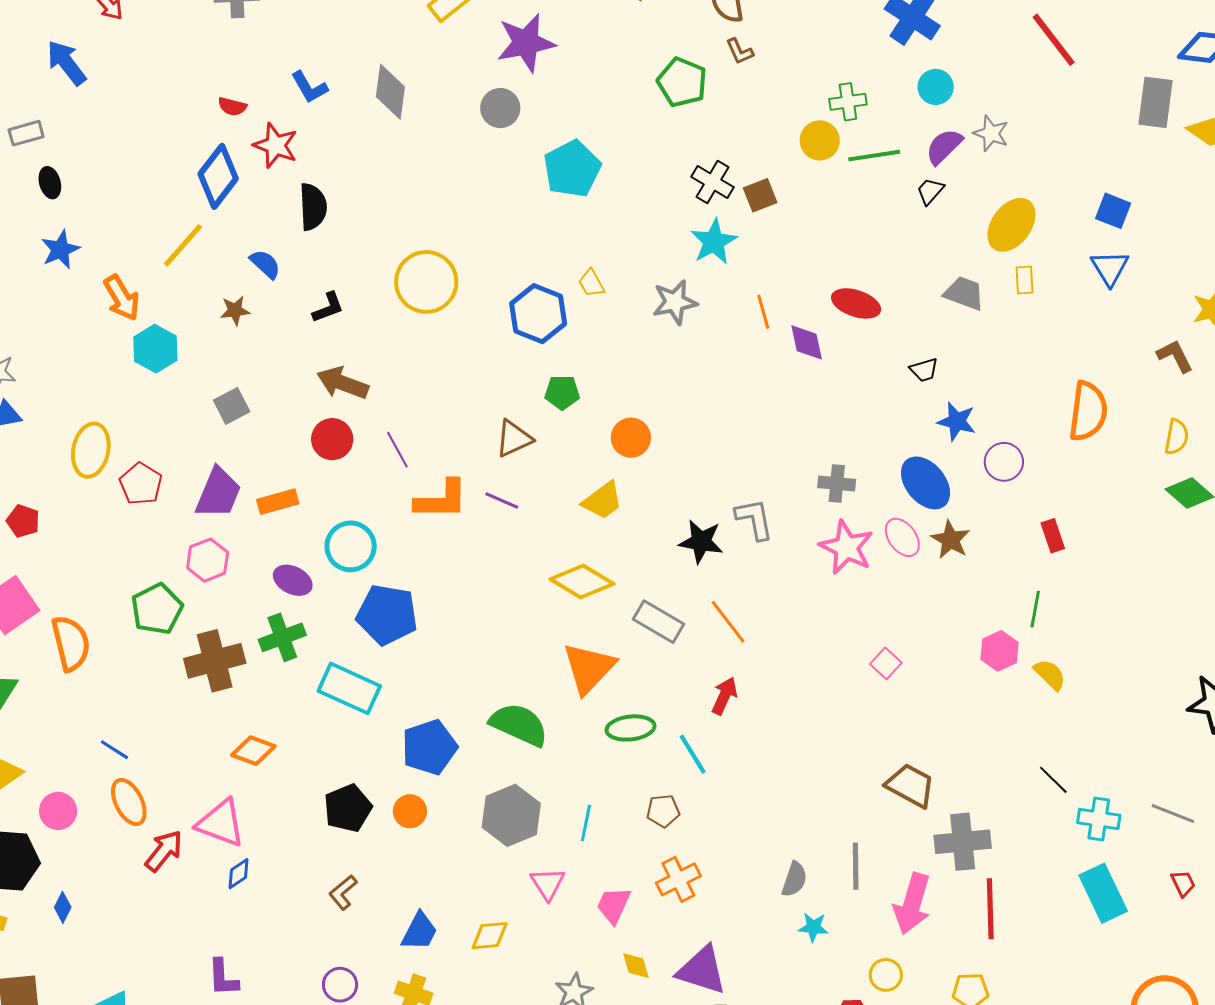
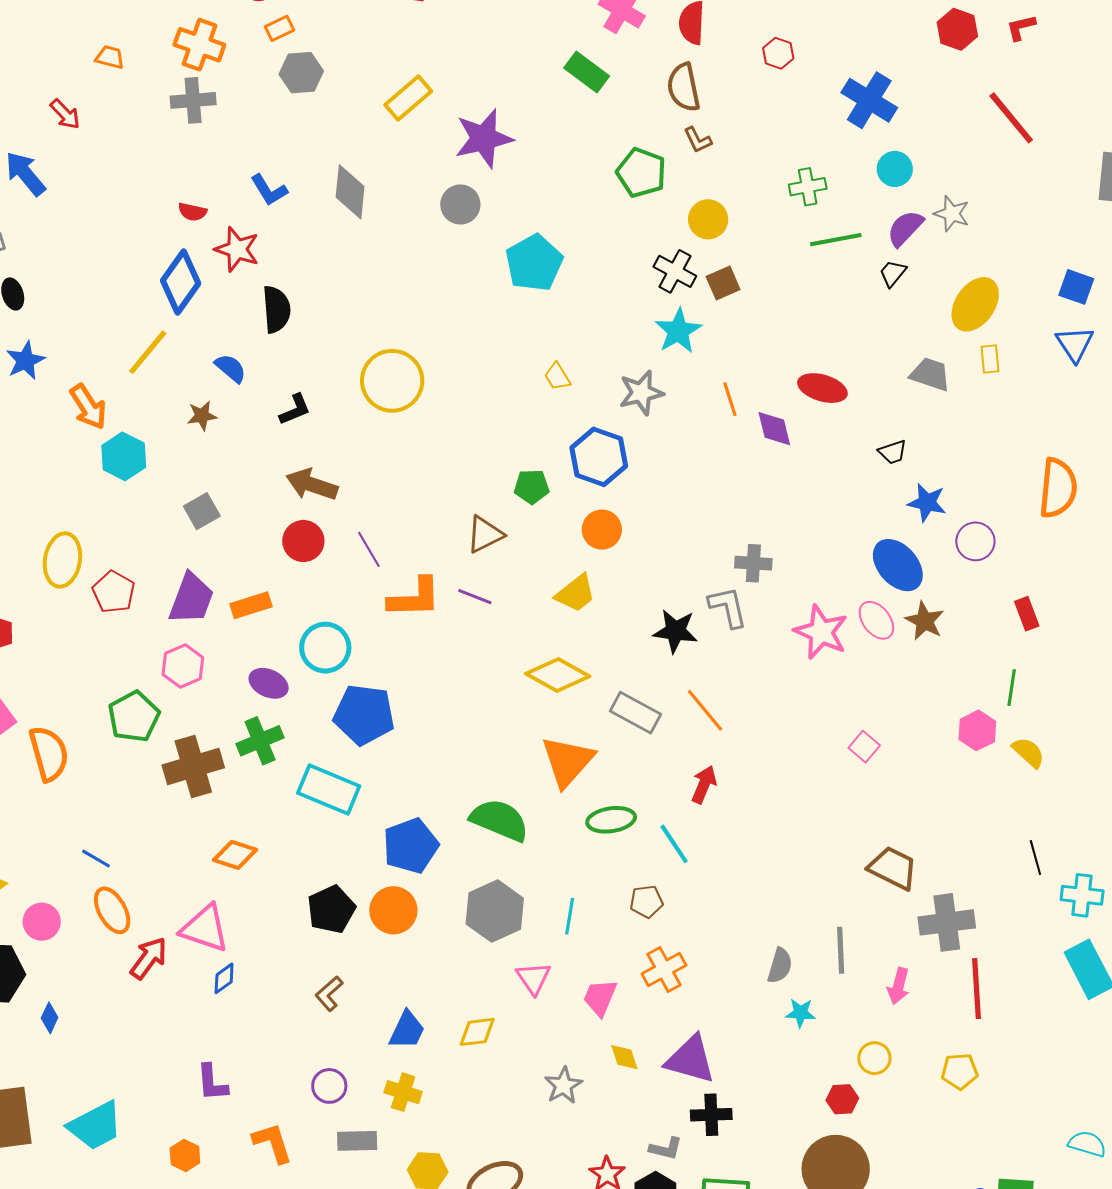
yellow circle: (820, 140) -> (708, 219), moved
blue hexagon: (538, 314) -> (599, 457), moved
gray cross: (837, 483) -> (753, 563), moved
black line: (1053, 780) -> (1035, 858), turned 32
orange circle: (410, 811) -> (393, 910), size x1.4
pink arrow: (912, 904) -> (898, 986), size x0.6

